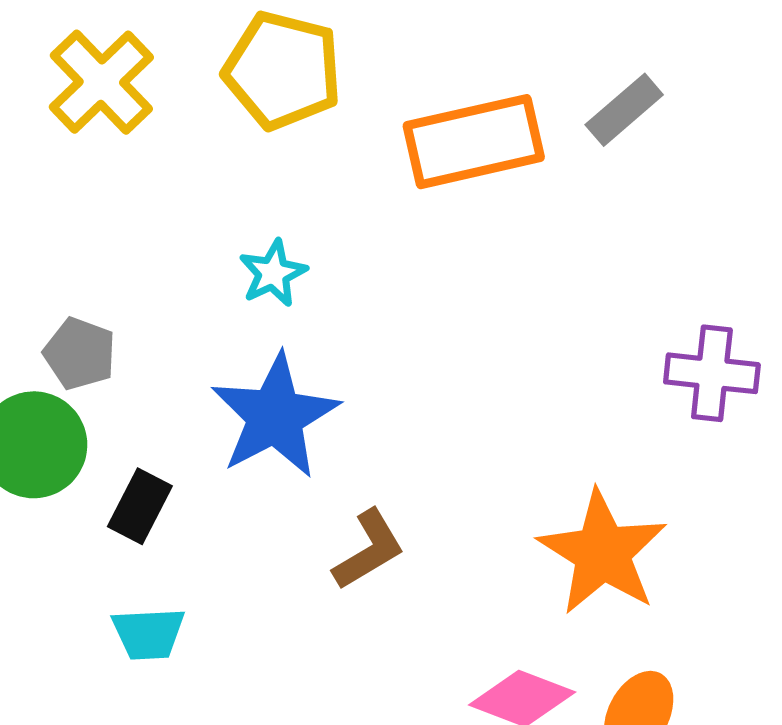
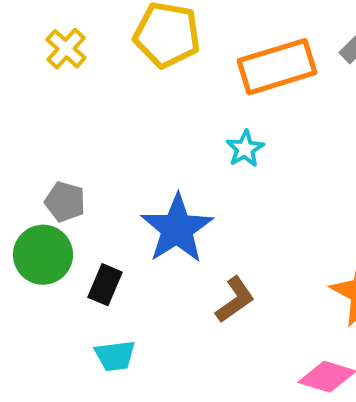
yellow cross: (101, 82) -> (66, 49), size x0.7
cyan star: (273, 273) -> (245, 149), moved

